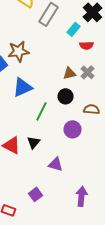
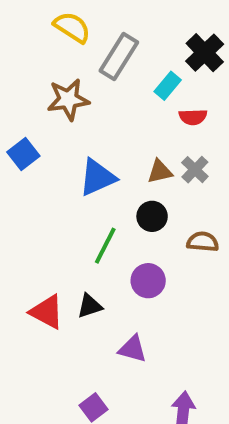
brown star: (18, 51) -> (68, 99), moved
blue triangle: (22, 87) -> (97, 177), moved
purple circle: (72, 129) -> (148, 281), moved
black triangle: (34, 142) -> (90, 306), turned 32

